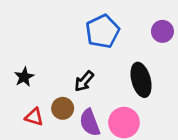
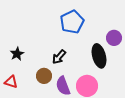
purple circle: (162, 31) -> (114, 38), moved
red triangle: (34, 117) -> (11, 82), moved

